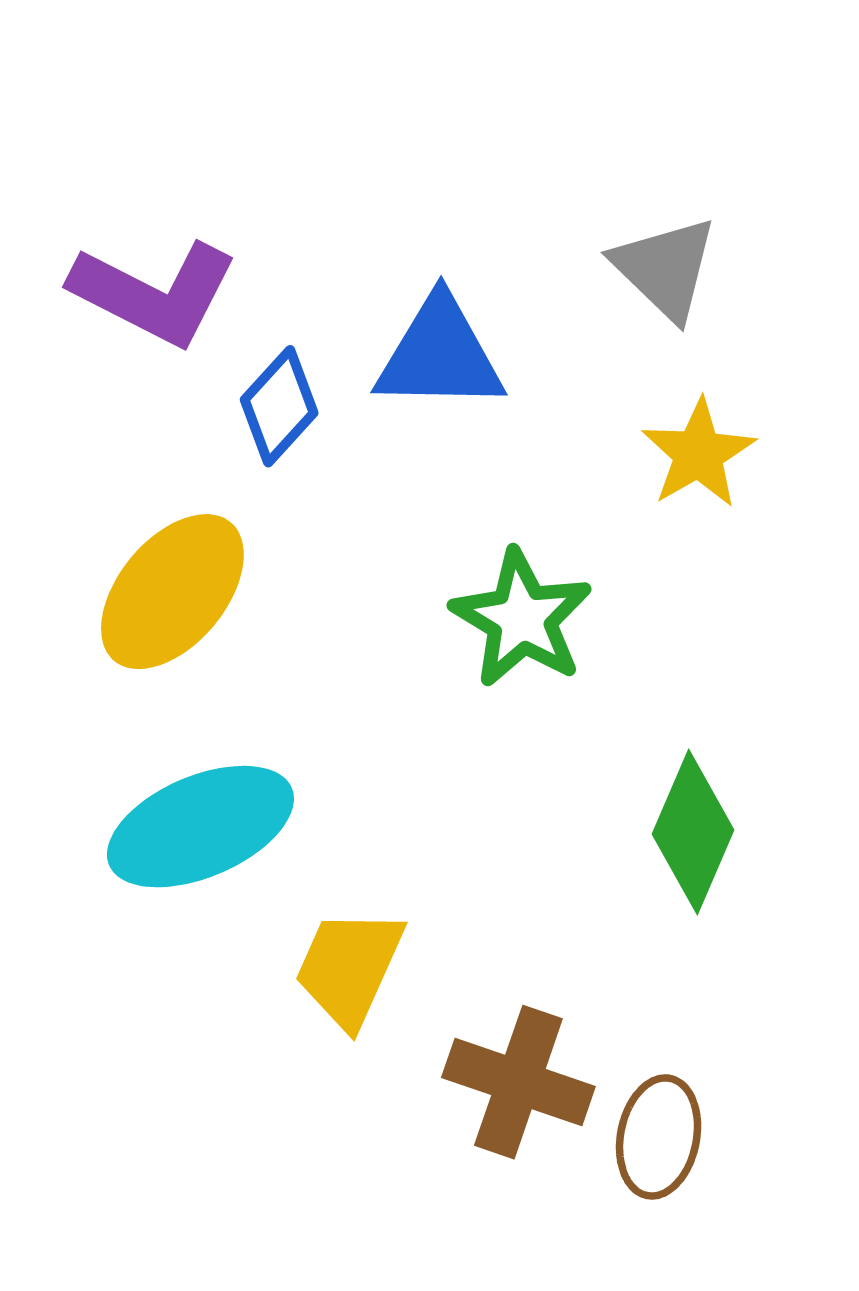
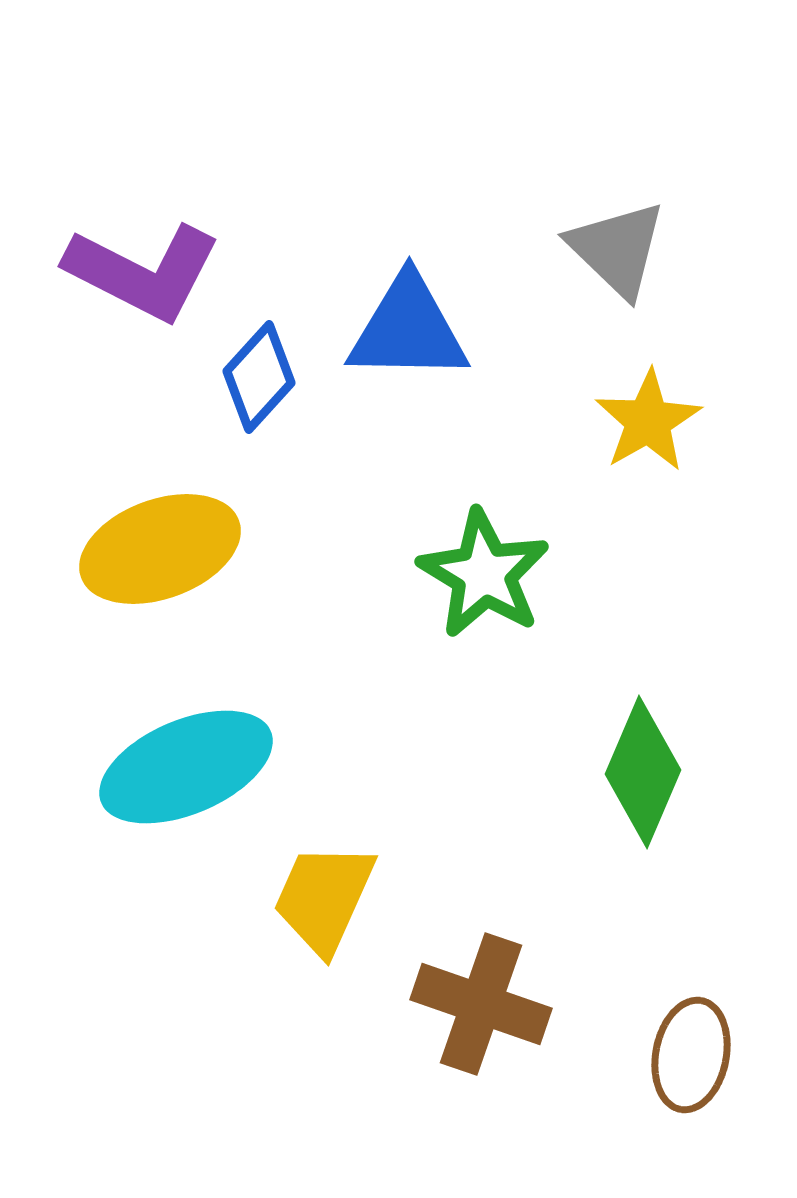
yellow ellipse: (172, 592) -> (160, 549), turned 30
brown ellipse: (659, 1137) -> (691, 1055), moved

